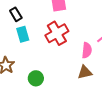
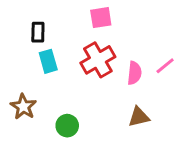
black rectangle: (16, 14) -> (38, 32), turned 32
pink semicircle: (87, 50) -> (134, 73), moved

